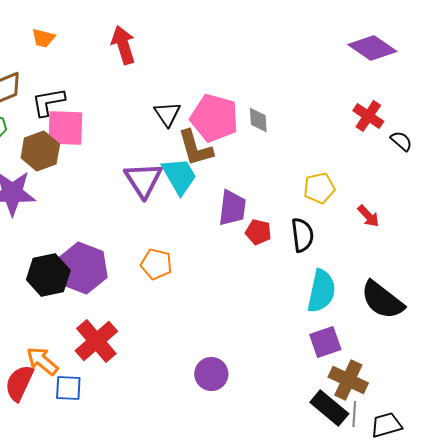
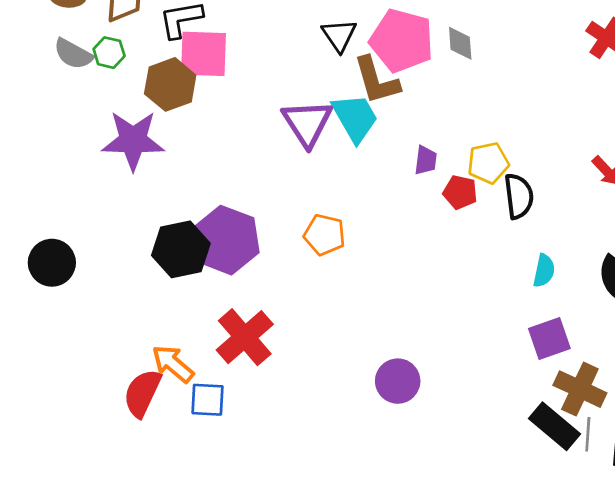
yellow pentagon: (319, 188) -> (488, 163), moved
purple trapezoid: (232, 208) -> (426, 160), size x0.6
cyan semicircle: (321, 291) -> (544, 271), size x0.6

